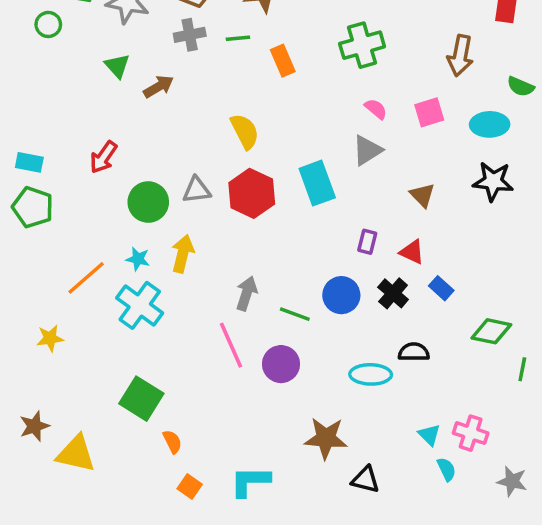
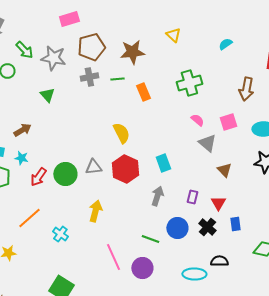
brown arrow: (159, 87) -> (22, 130), moved
gray triangle: (367, 150) -> (207, 143), moved, turned -48
red arrow: (103, 157) -> (38, 177), moved
cyan rectangle: (317, 183) -> (163, 163), size x0.7
red triangle: (412, 252) -> (218, 203), turned 35
yellow arrow: (183, 254) -> (95, 211), moved
cyan star: (138, 259) -> (21, 158), moved
blue rectangle: (441, 288) -> (235, 224), turned 40
gray arrow: (247, 293) -> (157, 196), moved
cyan cross: (140, 305) -> (60, 234), size x0.6

